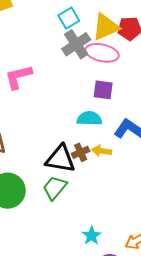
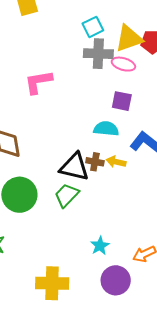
gray cross: (76, 44) -> (98, 54), turned 32
pink ellipse: (102, 53) -> (123, 64), size x0.7
brown cross: (81, 152) -> (95, 162), turned 30

